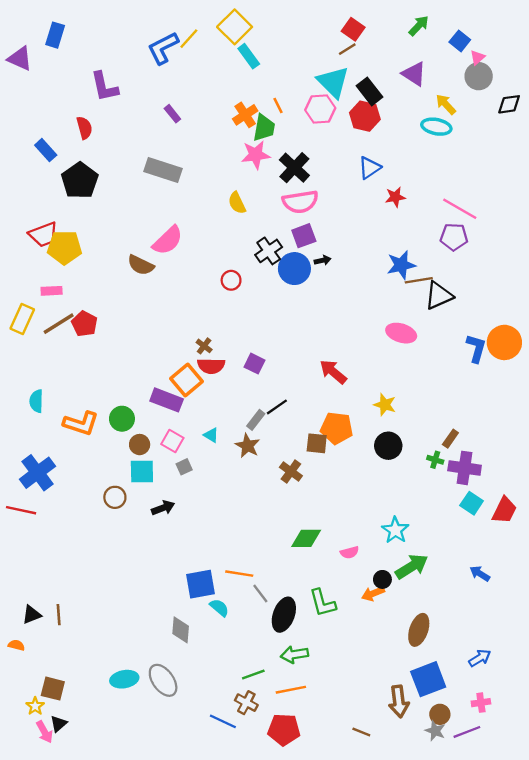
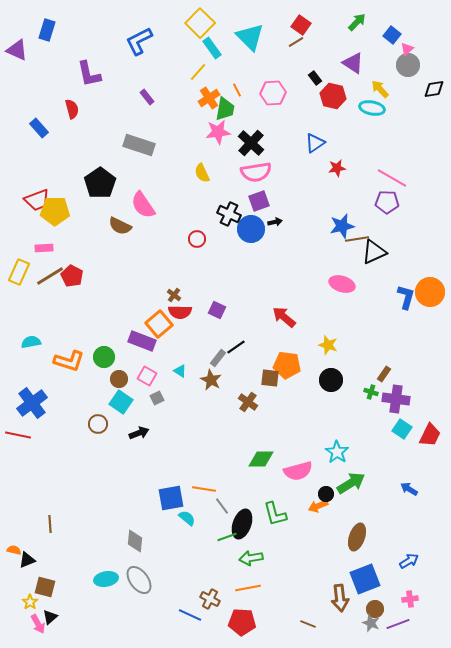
yellow line: (189, 39) -> (198, 72), moved
cyan triangle: (333, 82) -> (250, 37), moved
black rectangle: (369, 91) -> (315, 78), size x0.6
red hexagon: (365, 116) -> (333, 96), moved
black pentagon: (80, 181) -> (100, 183), moved
pink semicircle: (168, 240) -> (143, 205), turned 100
black cross: (269, 251) -> (229, 214), turned -30
cyan semicircle: (36, 401) -> (31, 342), turned 78
cyan square: (142, 472) -> (121, 402), turned 35
pink semicircle: (350, 552) -> (298, 471), size x1.8
black triangle: (32, 615) -> (27, 560), moved
gray diamond: (181, 630) -> (135, 541), moved
green line: (253, 674) -> (227, 537), moved

